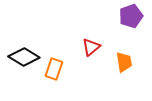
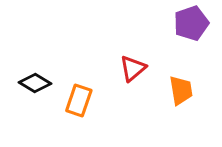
black diamond: (24, 57) -> (35, 83), size x0.7

